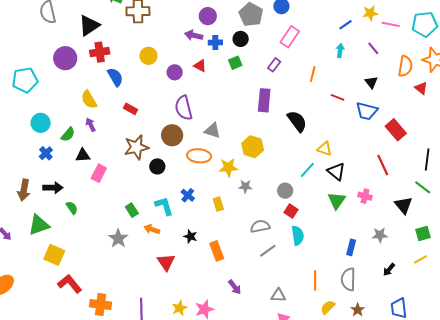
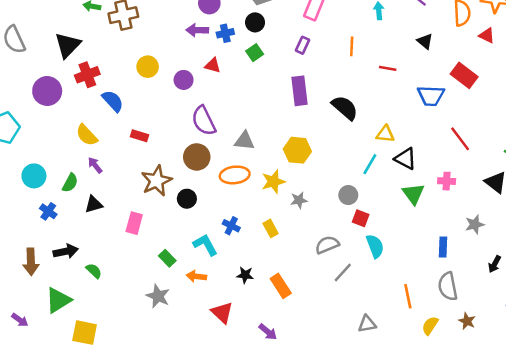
blue trapezoid: (367, 111) -> (431, 96), moved
red rectangle: (396, 130) -> (464, 75), moved
pink rectangle: (99, 173) -> (134, 223), moved
purple arrow: (235, 287) -> (268, 332), moved

